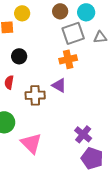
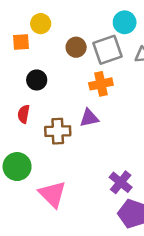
brown circle: (60, 11) -> (76, 47), moved
purple triangle: (59, 85) -> (89, 118), turned -42

